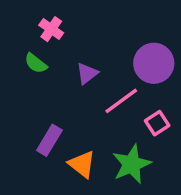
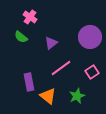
pink line: (121, 101) -> (61, 68), moved
purple rectangle: (49, 140) -> (29, 82), turned -42
green star: (132, 164) -> (77, 96), size x0.7

